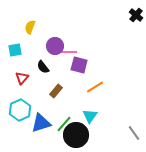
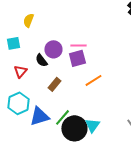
purple circle: (55, 46) -> (53, 49), moved
pink line: (69, 52) -> (78, 45), moved
purple square: (79, 65) -> (77, 58), turned -30
cyan triangle: (90, 116) -> (92, 125), moved

